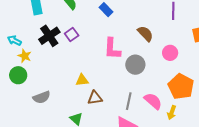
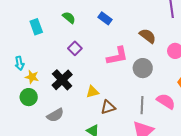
black cross: (49, 36) -> (62, 80), moved
cyan arrow: (14, 41) -> (19, 63), turned -120
pink L-shape: (112, 49) -> (117, 56), turned -95

